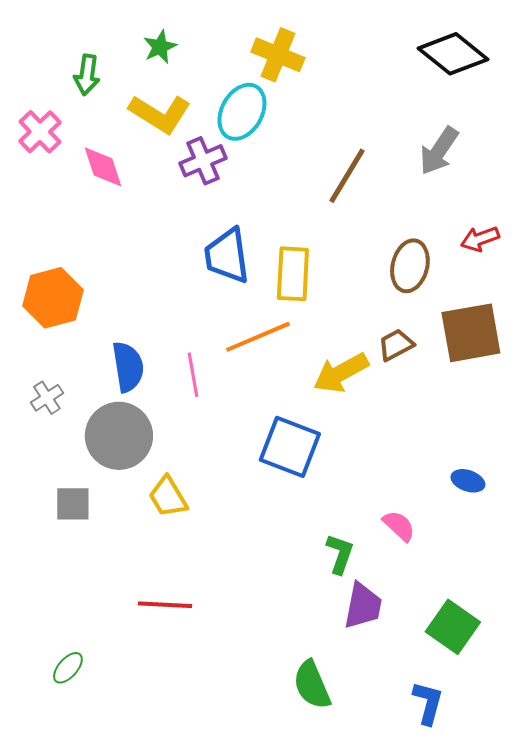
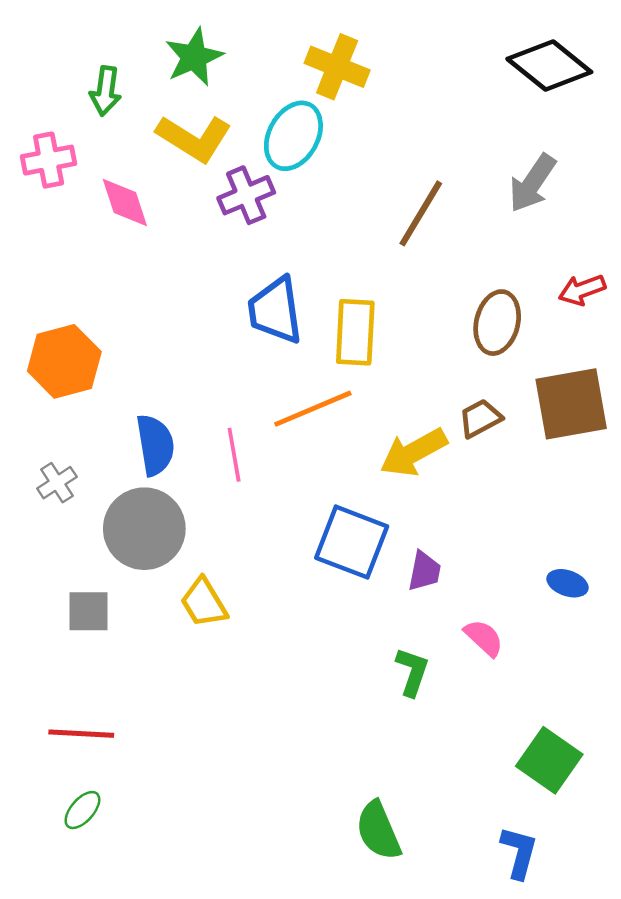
green star: (160, 47) -> (194, 57), size x1.4
pink cross: (40, 132) -> (49, 160), turned 33
red line: (165, 605) -> (81, 734), moved
purple trapezoid: (363, 606) -> (424, 571), moved, size x0.7

